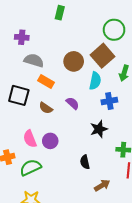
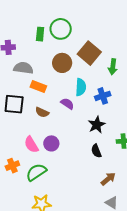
green rectangle: (60, 13) -> (40, 34), moved
green circle: (114, 30) -> (61, 29), moved
cyan semicircle: (95, 81) -> (81, 87), moved
black semicircle: (85, 162) -> (96, 151), moved

